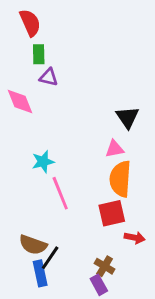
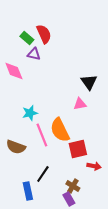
red semicircle: (30, 23) -> (44, 34), moved
green rectangle: (39, 54) -> (27, 38), turned -48
orange semicircle: (120, 179) -> (60, 130), moved, turned -30
brown semicircle: (33, 245) -> (16, 147), moved
black line: (50, 258) -> (43, 174), moved

